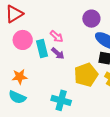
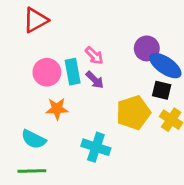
purple circle: (91, 19) -> (147, 48), moved
pink circle: (23, 40) -> (47, 72), moved
orange star: (20, 77) -> (57, 109), moved

